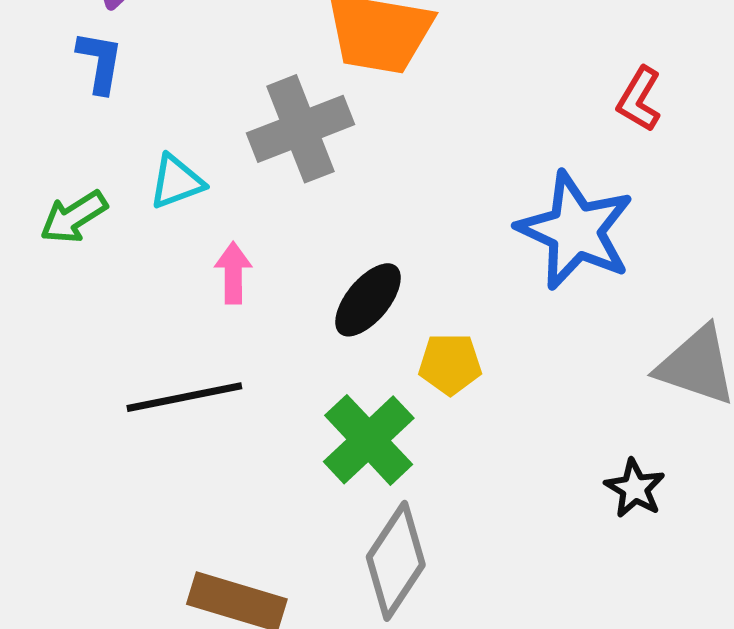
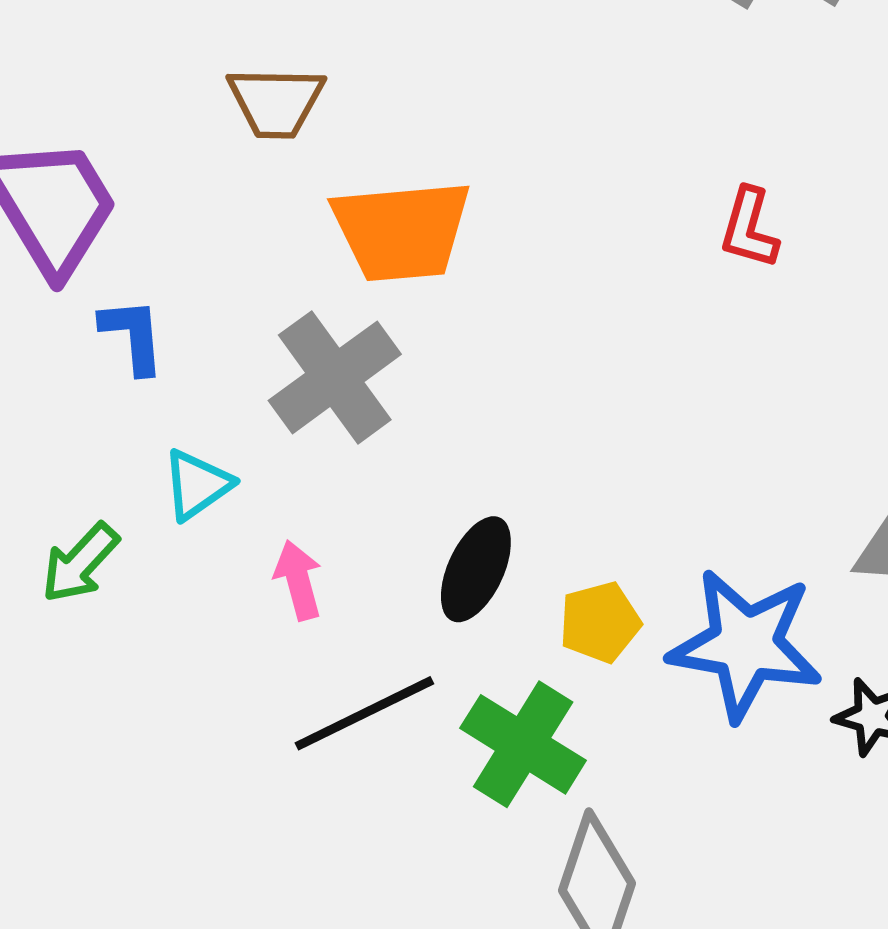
blue L-shape: (100, 62) -> (133, 336), moved
blue star: (575, 231) -> (746, 645), moved
black line: (184, 397) -> (364, 713), moved

